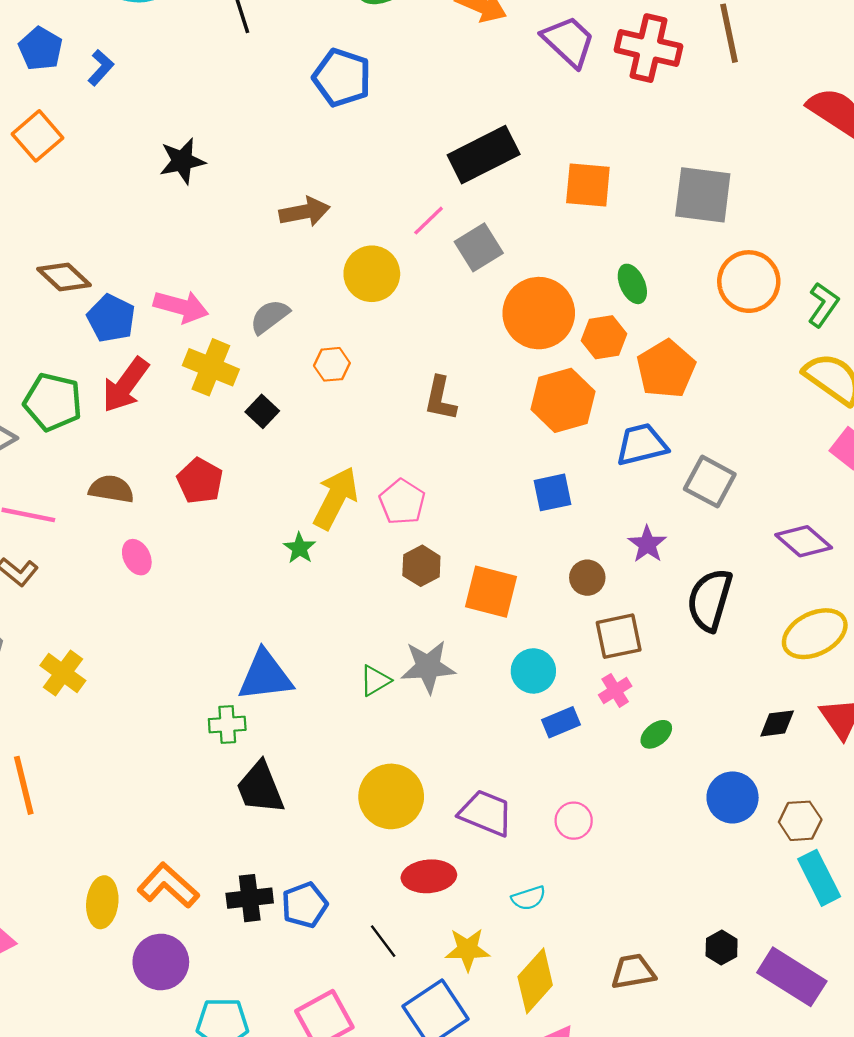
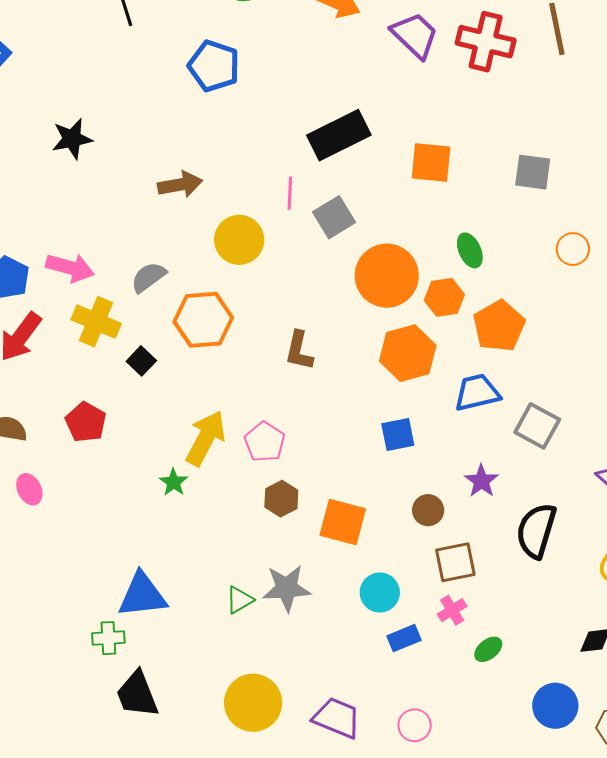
gray square: (703, 195) -> (533, 172), size x0.7
pink line: (429, 221) -> (290, 193), turned -44
orange circle: (749, 282) -> (573, 249), size x0.6
orange hexagon: (332, 364) -> (203, 320), size x1.8

